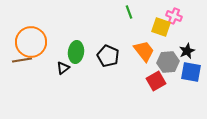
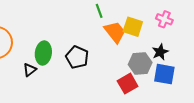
pink cross: (174, 16) -> (164, 19), moved
orange trapezoid: (144, 51) -> (115, 32), moved

